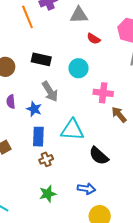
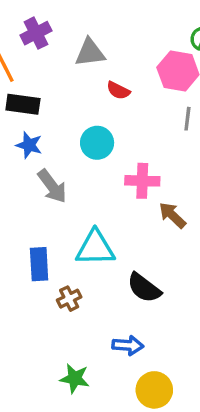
black rectangle: (41, 59) -> (23, 104), moved
blue star: (34, 109) -> (29, 145), moved
brown cross: (46, 159) -> (69, 299), moved
green star: (48, 194) -> (75, 378), moved, turned 30

